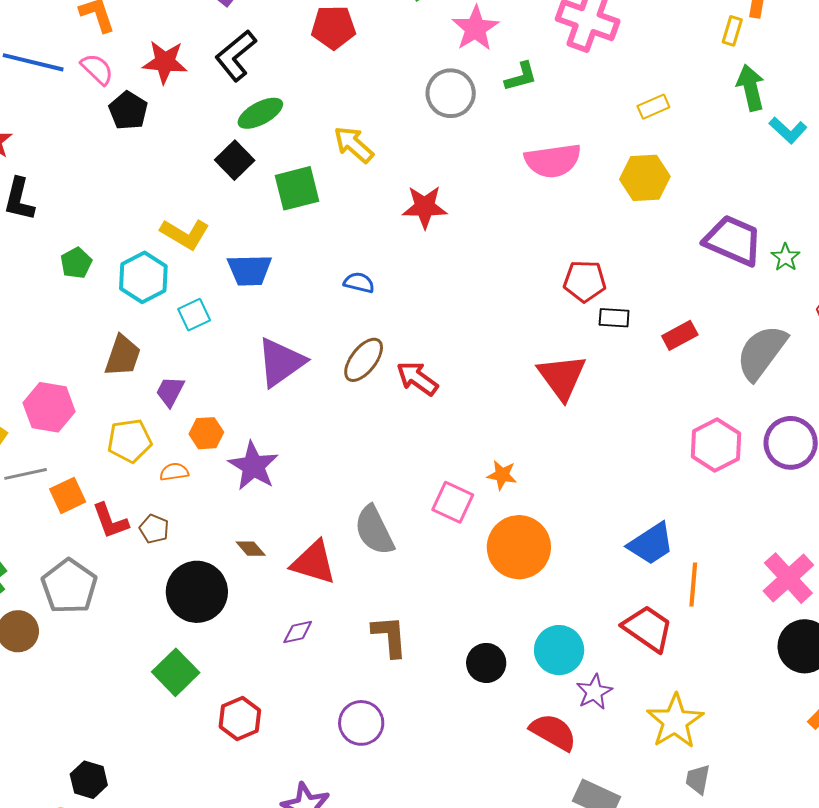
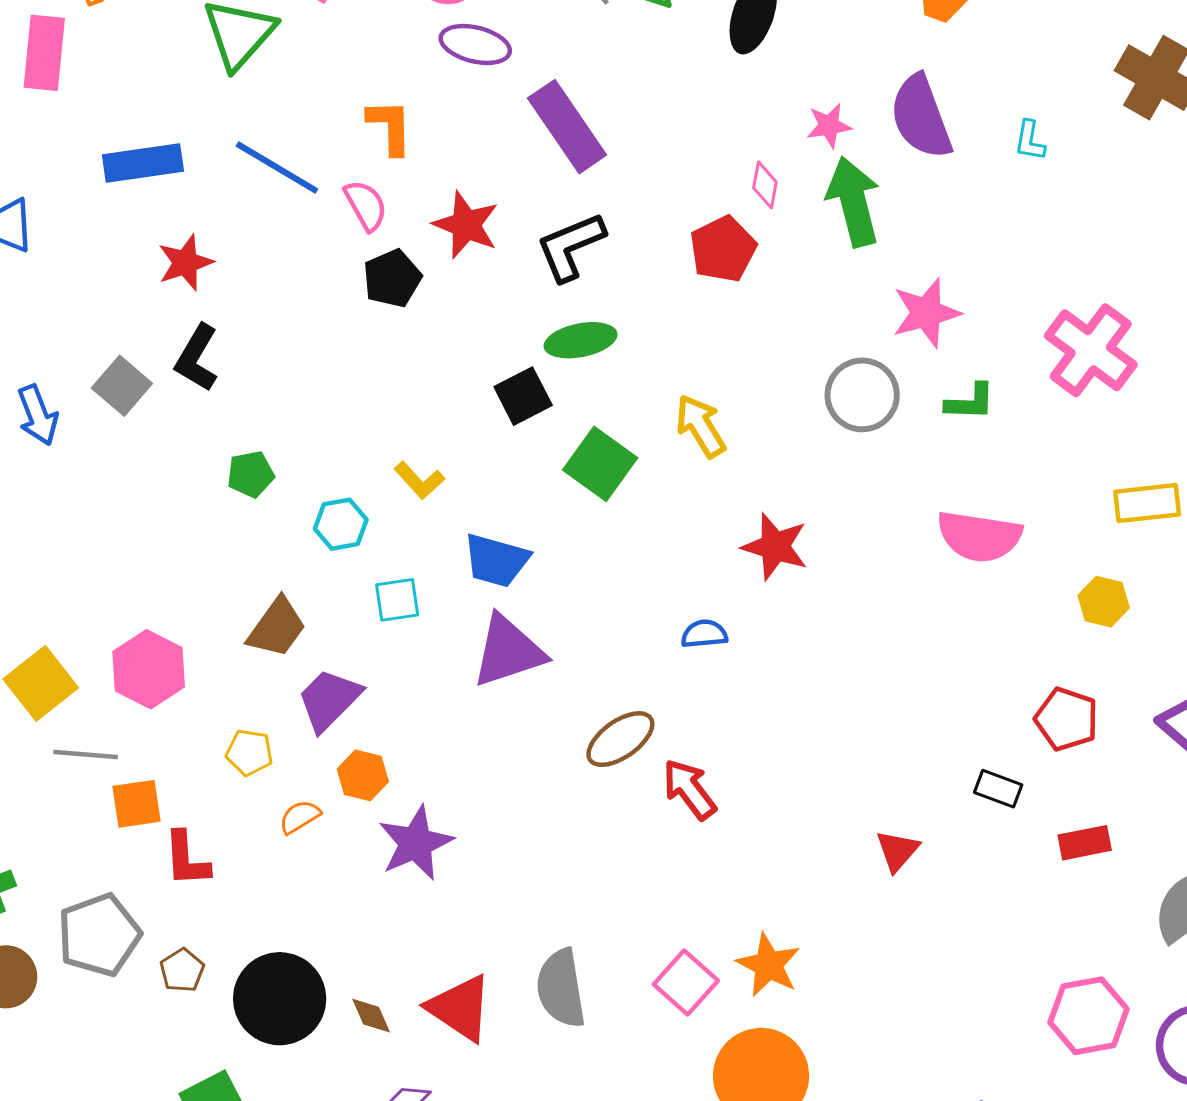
red pentagon: (333, 27) -> (723, 249), turned 30
yellow rectangle: (653, 107) -> (1147, 503), size x1.4
yellow hexagon: (645, 178) -> (1104, 602), size x0.7
green square: (297, 188) -> (600, 464), turned 33
yellow L-shape: (185, 234) -> (419, 480), size x0.7
cyan hexagon: (143, 277) -> (341, 524), size x0.7
red pentagon: (585, 281) -> (1067, 719), moved
blue semicircle: (359, 283) -> (704, 634), moved, turned -36
purple triangle: (281, 362) -> (508, 651), moved
red triangle: (562, 377) -> (897, 851), size x0.6
purple trapezoid: (170, 391) -> (329, 700), size x1.4
yellow pentagon: (130, 441) -> (249, 752), size x0.7
orange semicircle: (174, 472) -> (300, 817), turned -40
orange star: (502, 475) -> (768, 965), size x1.4
brown pentagon: (154, 529) -> (182, 970), moved
brown diamond: (251, 549) -> (371, 1016), moved

